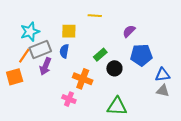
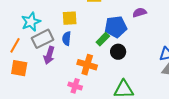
purple semicircle: (129, 31) -> (139, 13), moved, turned 32
blue pentagon: (141, 55) -> (116, 27), moved
orange line: (24, 56) -> (15, 45), moved
orange square: (15, 77) -> (19, 68), turned 30

